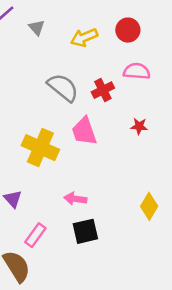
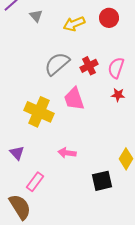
pink semicircle: (137, 71) -> (116, 68), moved, turned -75
gray semicircle: (63, 88) -> (57, 64), turned -80
black square: (85, 231) -> (102, 181), moved

